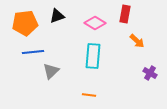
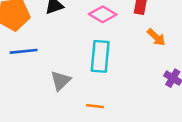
gray triangle: (51, 71) -> (61, 81), moved

